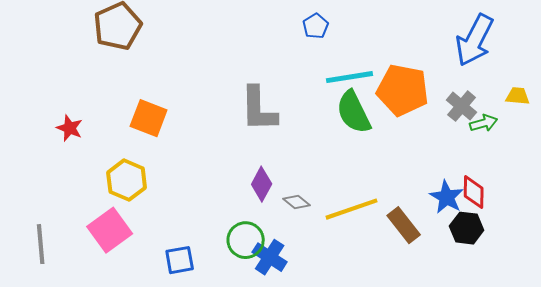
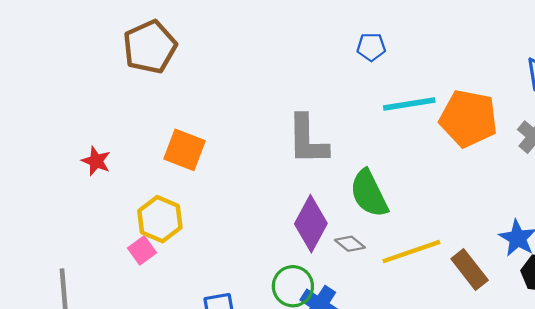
blue pentagon: (316, 26) -> (371, 47), turned 30
green semicircle: (354, 112) -> (369, 193), moved
purple diamond: (262, 184) -> (311, 224), size x1.4
pink square: (110, 230) -> (142, 250), moved, size x0.6

